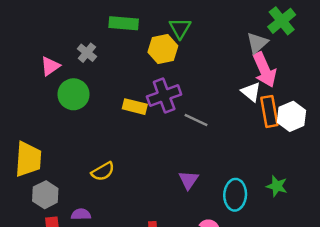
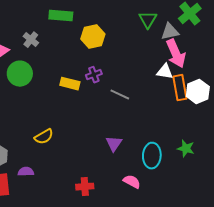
green triangle: (180, 28) -> (148, 20), moved
gray triangle: (257, 43) -> (170, 32), turned 30
white triangle: (251, 92) -> (165, 72), turned -30
purple cross: (164, 96) -> (94, 75), size x0.6

